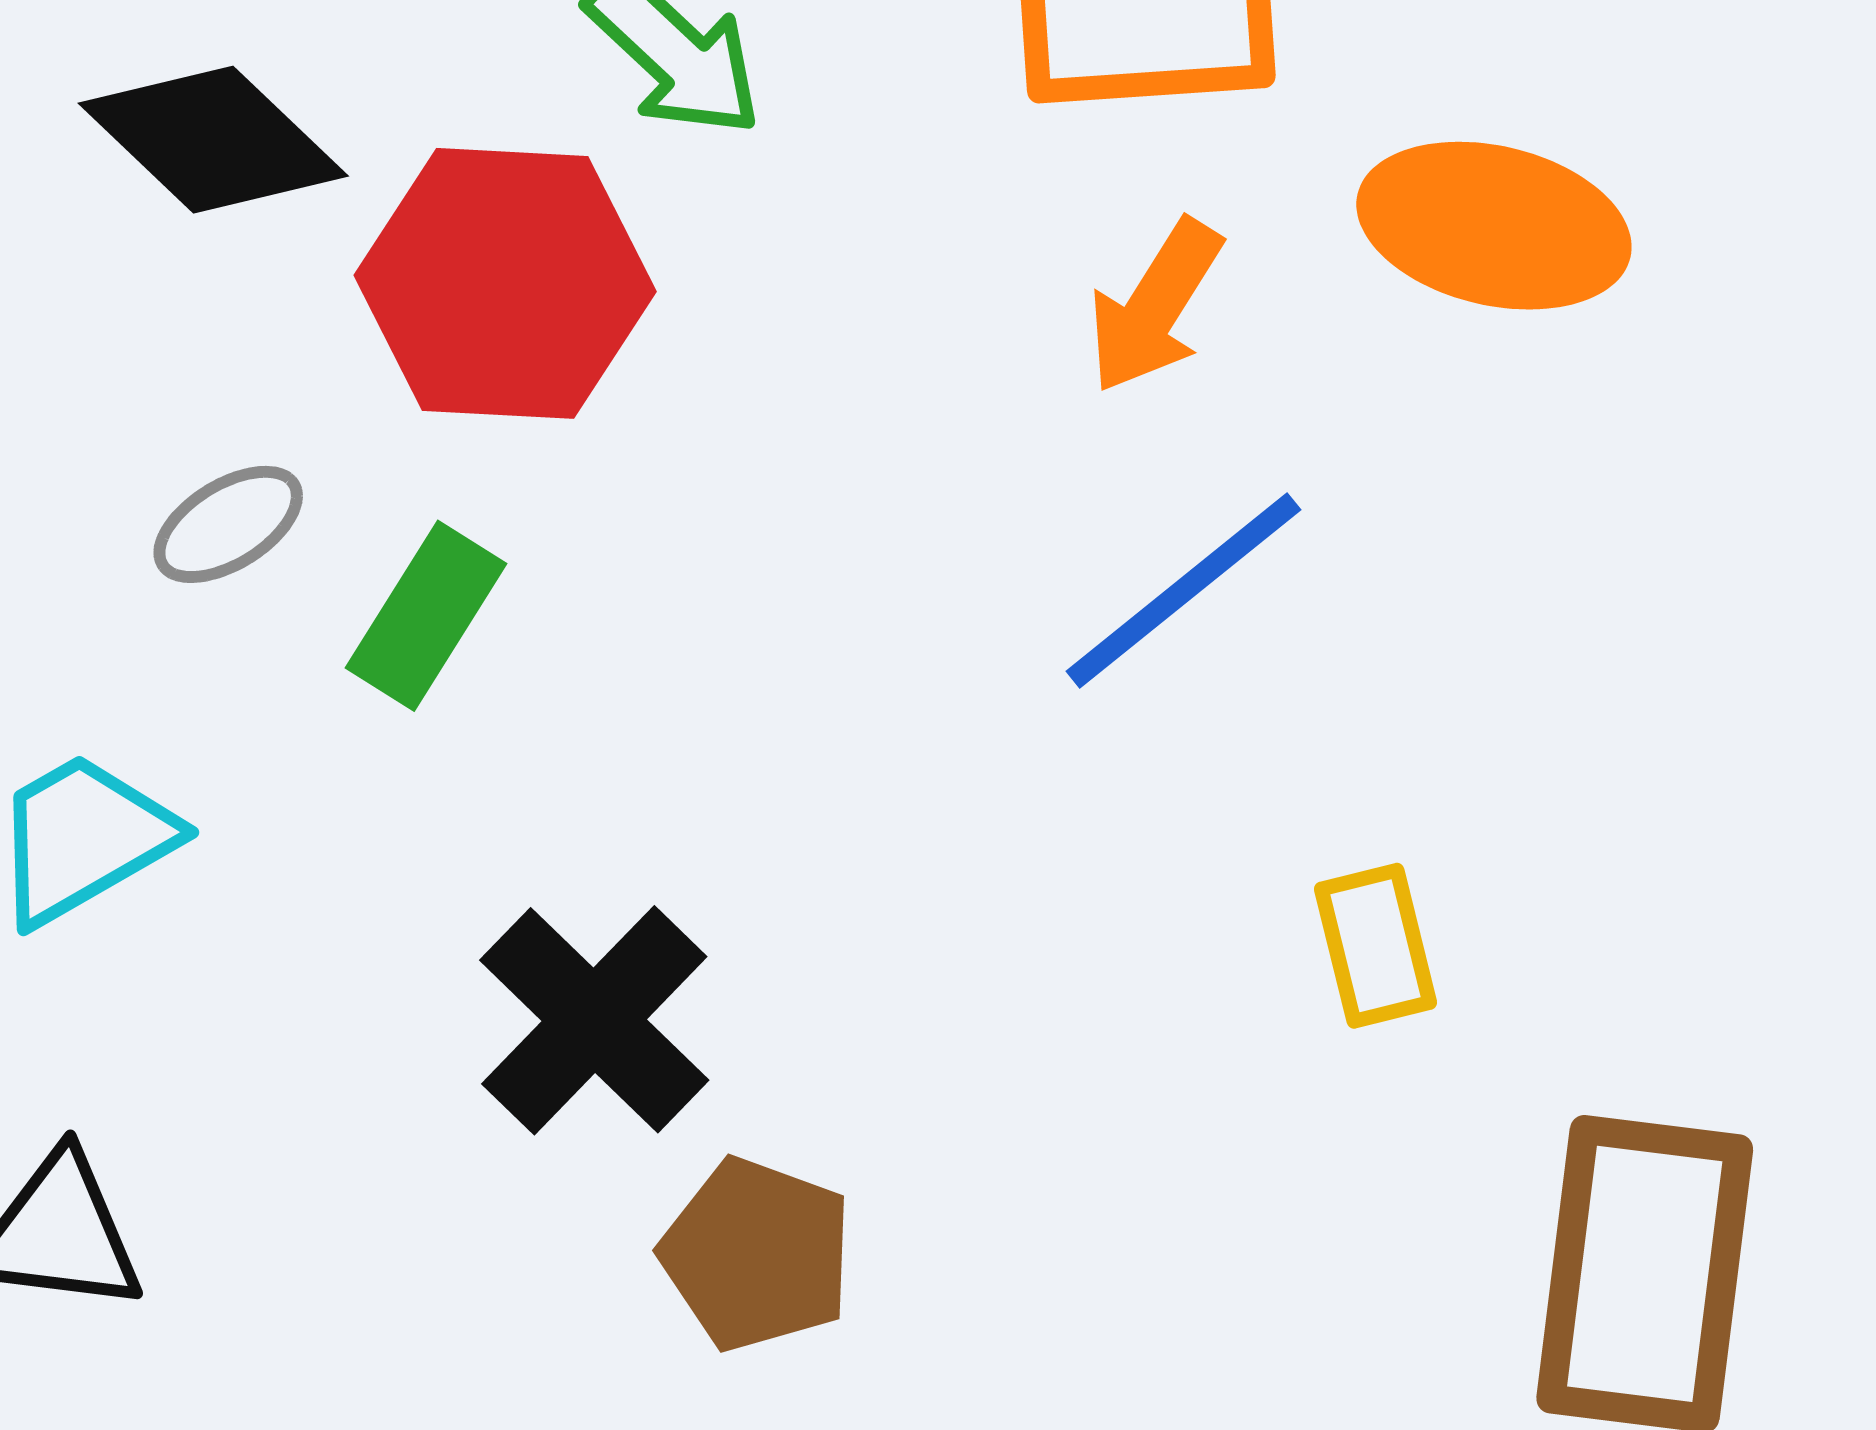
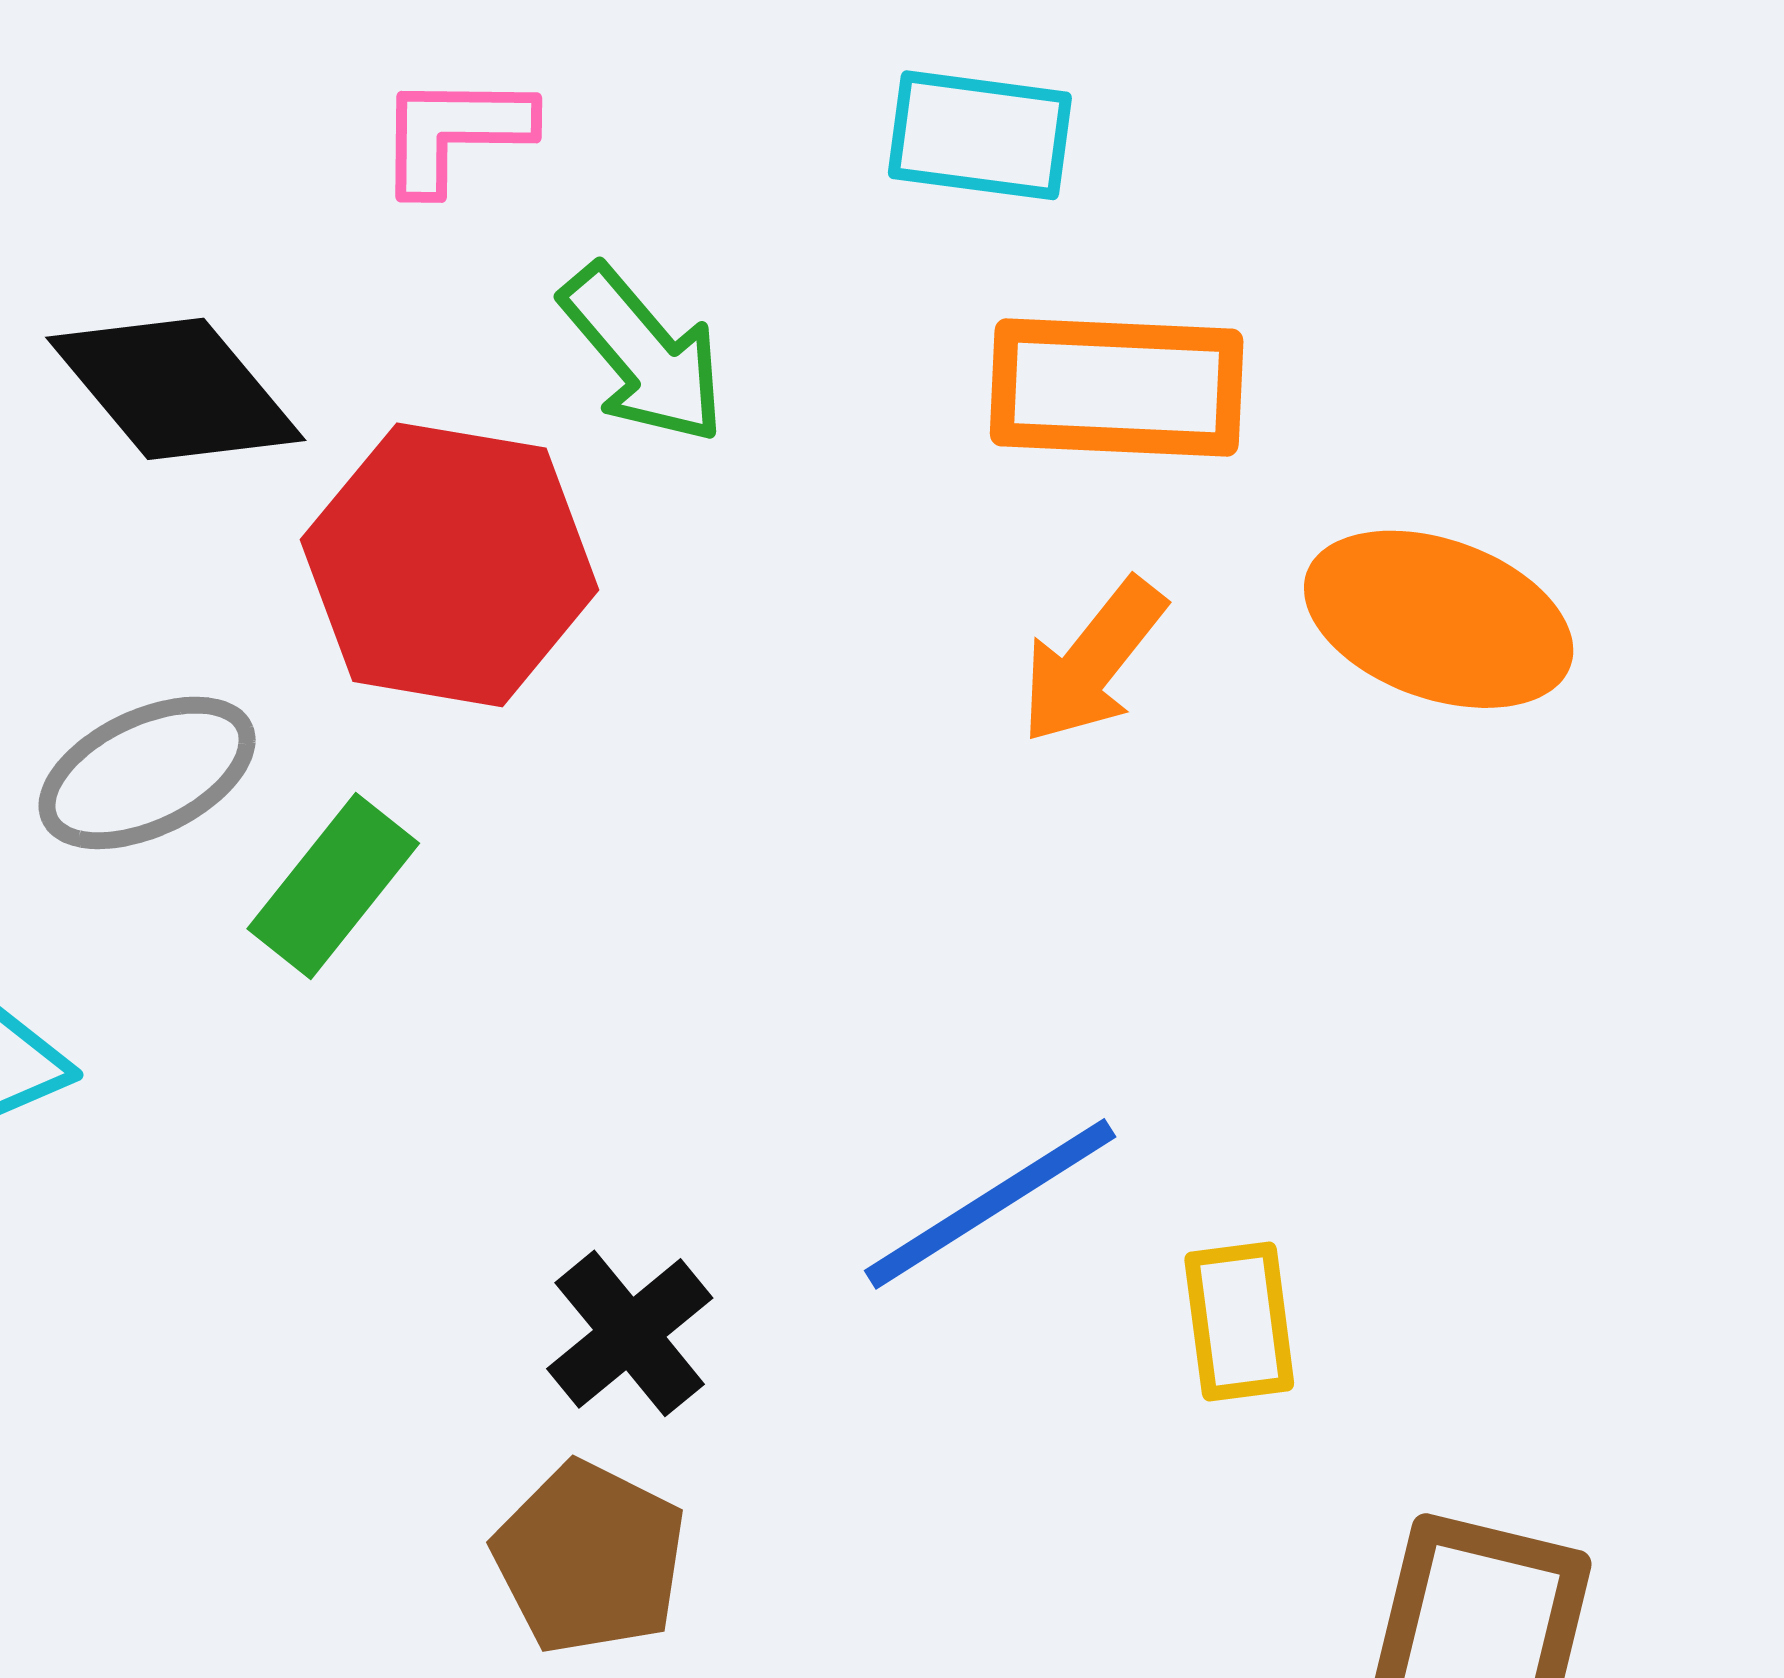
gray ellipse: (228, 524) -> (147, 773), size x1.4
blue line: (1183, 590) -> (990, 1204), moved
black cross: (594, 1020) -> (630, 1333), moved, size x0.7

